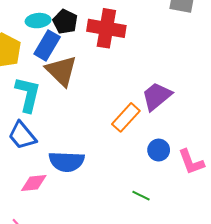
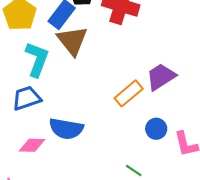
blue trapezoid: (22, 135) -> (27, 98), turned 104

